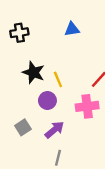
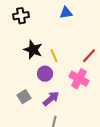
pink cross: (87, 106) -> (79, 79), turned 36

